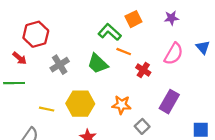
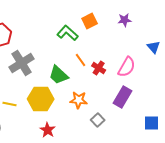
orange line: (124, 52) -> (81, 60), moved, turned 32
pink semicircle: (174, 54) -> (127, 67), moved
green trapezoid: (98, 64) -> (59, 75), moved
gray cross: (60, 65) -> (22, 63), size x1.4

